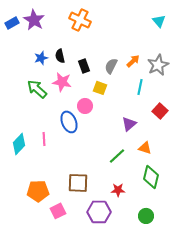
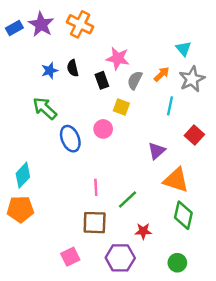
orange cross: (80, 20) -> (80, 24), moved
cyan triangle: (159, 21) -> (183, 49), moved
pink star: (62, 82) -> (118, 58), moved
blue ellipse: (69, 122) -> (70, 139), moved
pink line: (44, 139) -> (96, 187), moved
orange triangle: (145, 148) -> (176, 180), size x1.6
green line: (117, 156) -> (127, 199), moved
orange pentagon: (38, 191) -> (20, 209), moved

